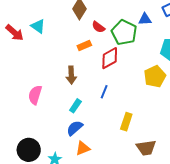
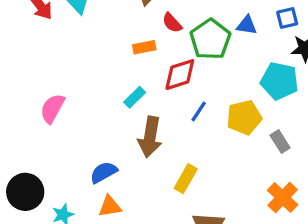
brown arrow: (71, 75) -> (150, 137), moved, size x1.4
blue line: (104, 92) -> (199, 111), moved
cyan rectangle: (75, 106) -> (135, 97), moved

